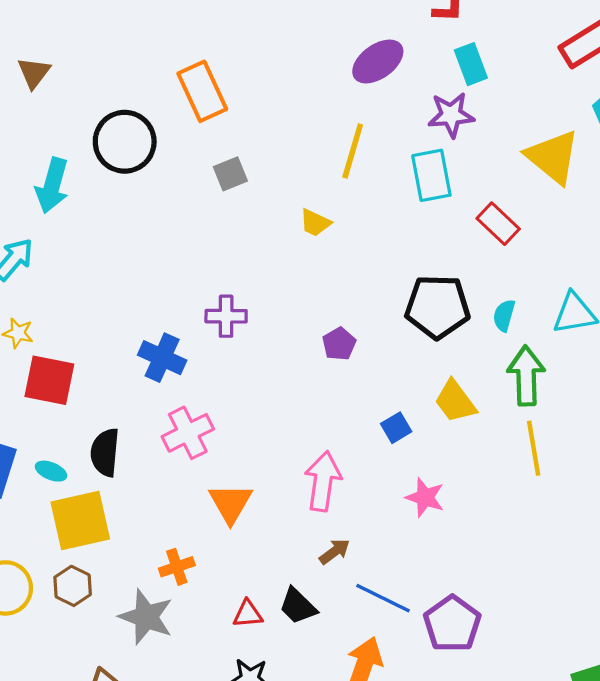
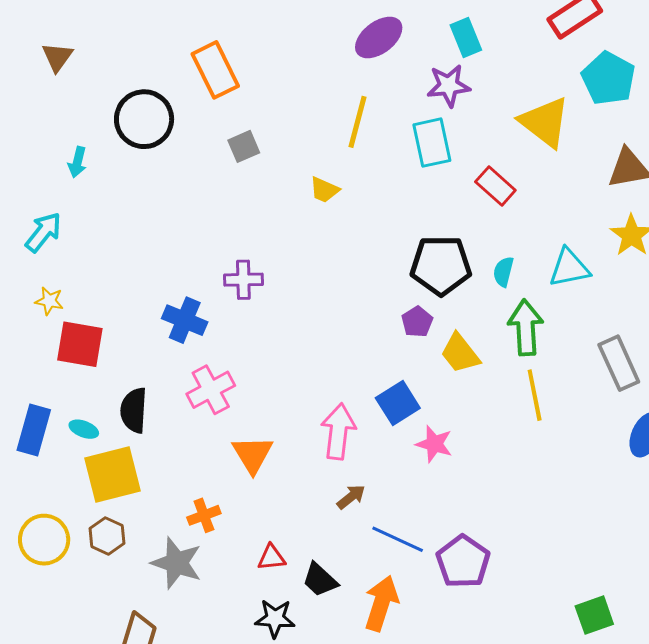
cyan arrow: (52, 186) -> (77, 162), size x0.6
purple pentagon: (339, 344) -> (417, 322), moved
blue square: (396, 428) -> (398, 403), moved, size x1.5
black trapezoid: (298, 606) -> (320, 580), moved

